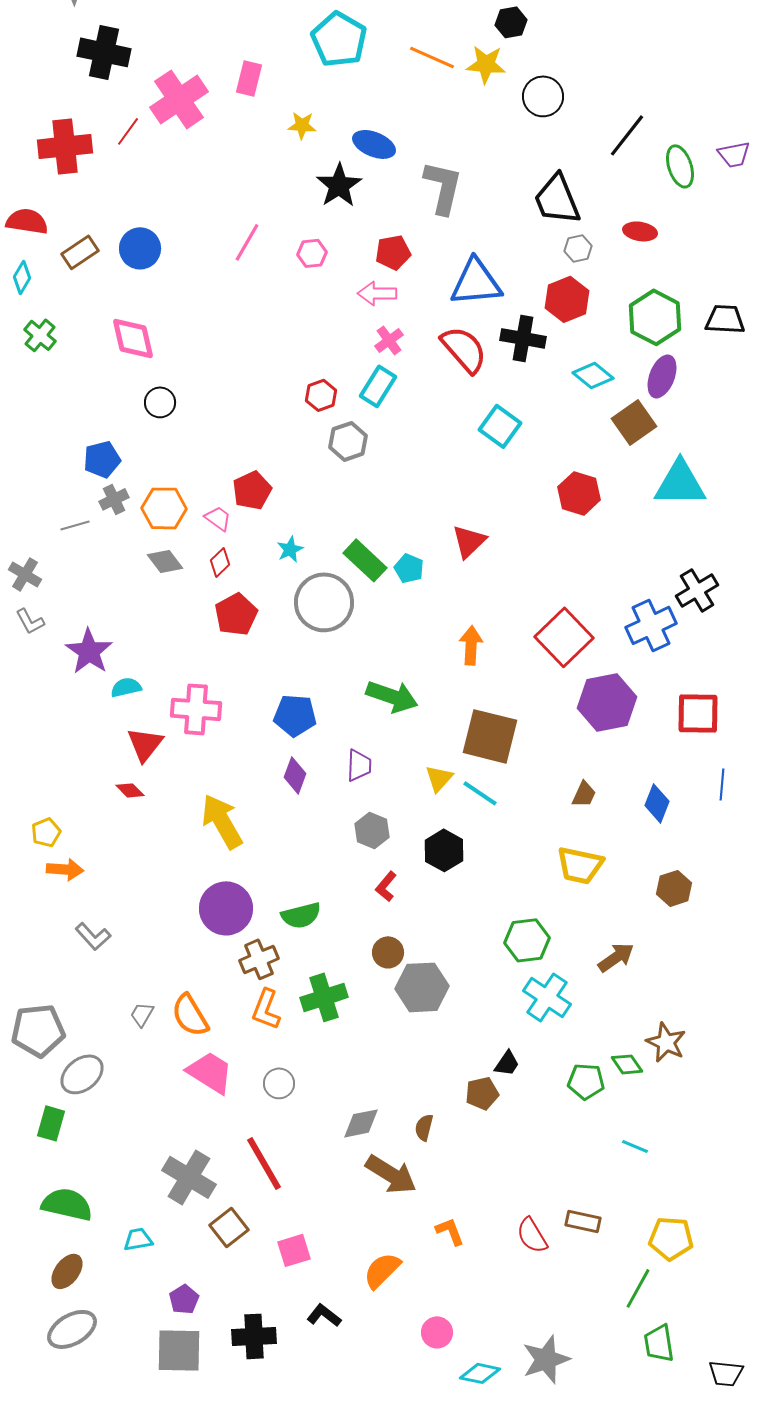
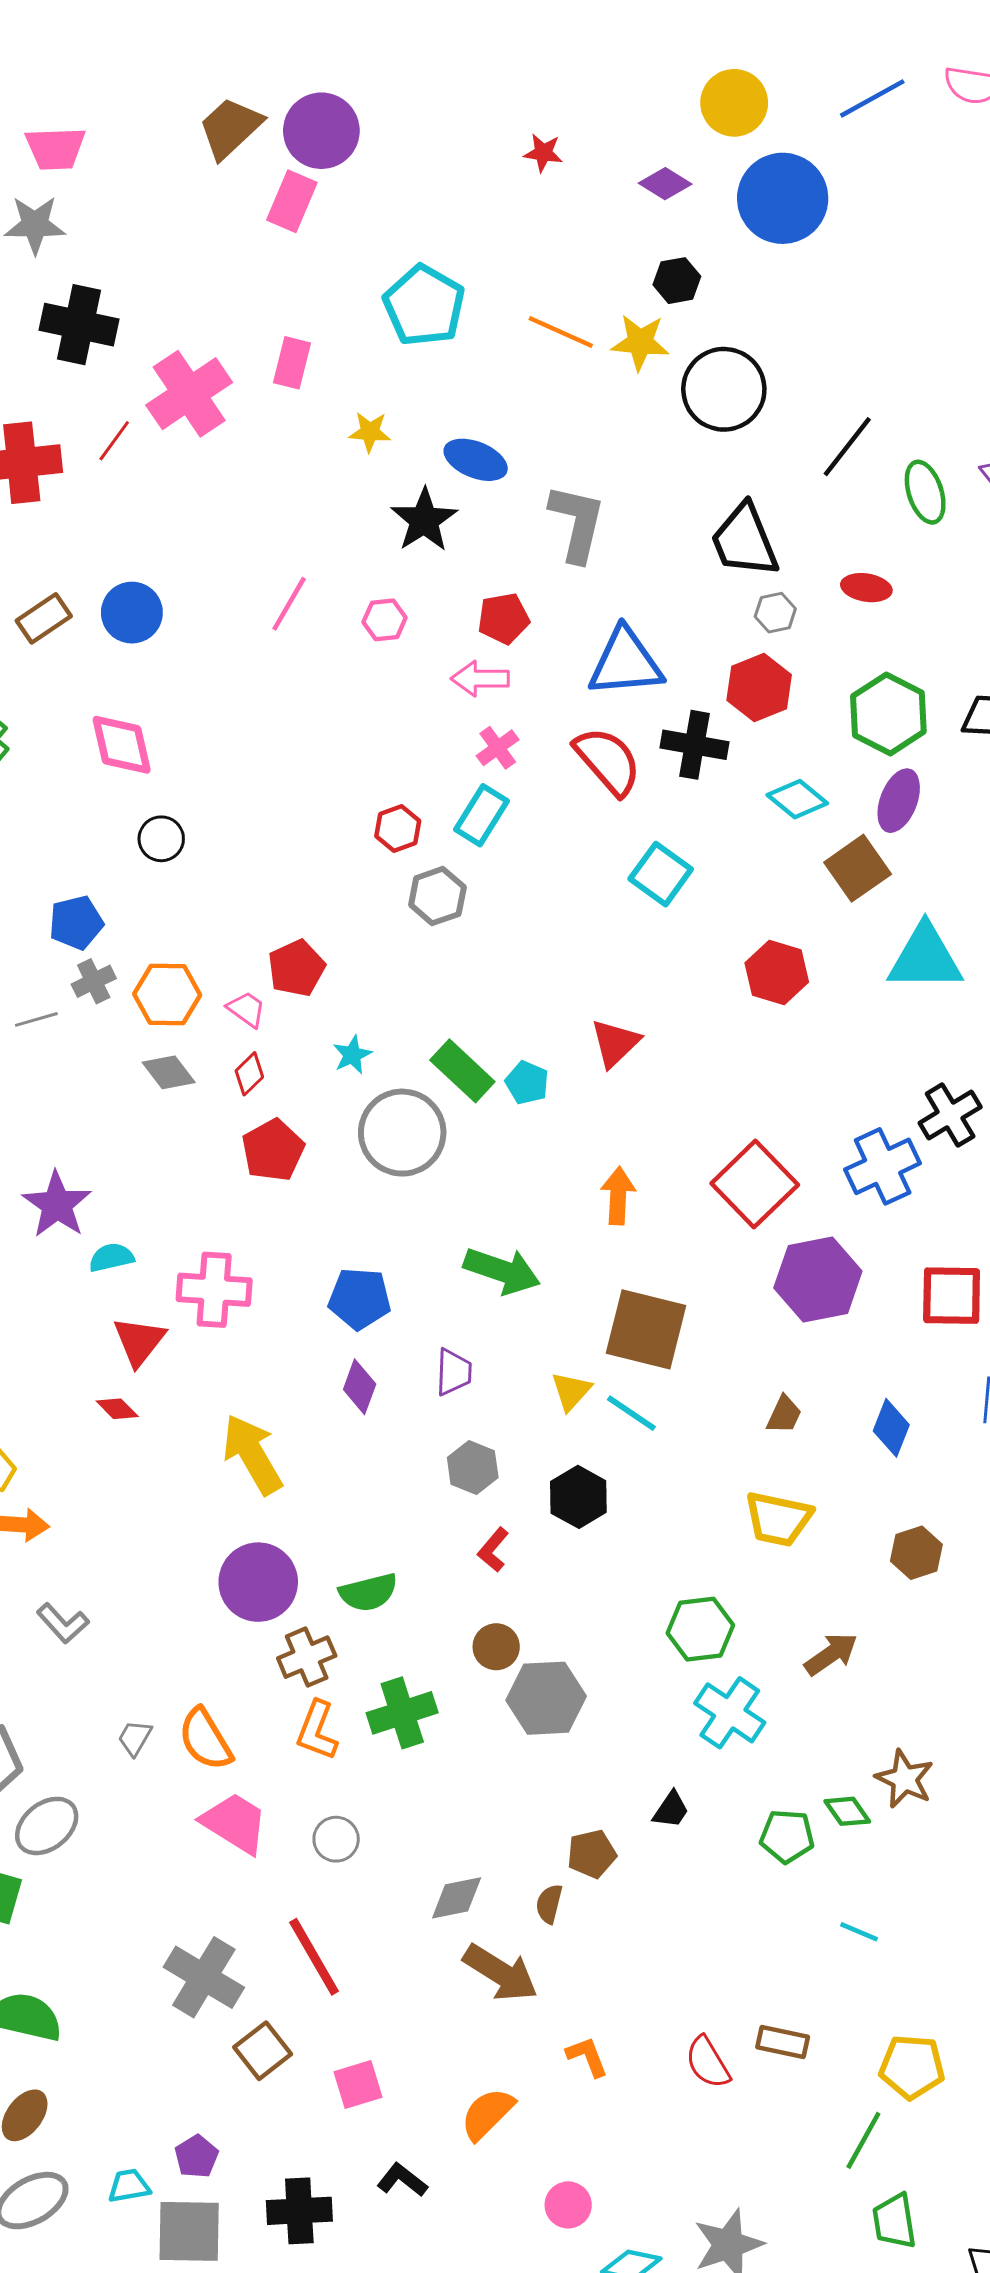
black circle: (543, 96) -> (724, 389), size x1.4
brown pentagon: (482, 1093) -> (592, 1854), moved
cyan trapezoid: (138, 1239) -> (129, 2186), moved

